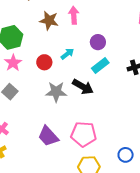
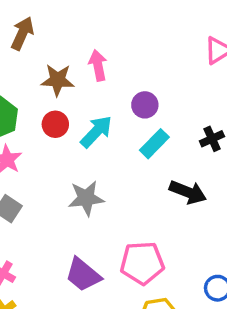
cyan arrow: (67, 54) -> (96, 132), size x1.5
red circle: (44, 62) -> (55, 124), moved
black arrow: (83, 87) -> (188, 192), moved

